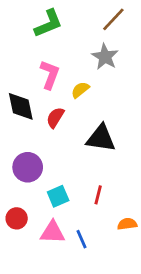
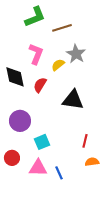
brown line: (113, 19) -> (62, 28), moved, turned 30
gray star: (105, 57) -> (76, 54), moved
red line: (98, 195) -> (85, 141), moved

